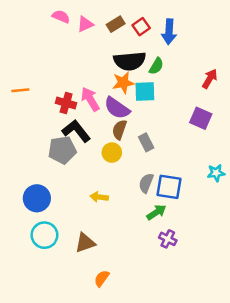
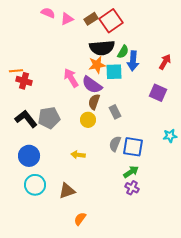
red square: (141, 27) -> (111, 21), size x1.6
blue arrow: (169, 32) -> (133, 61), moved
red cross: (66, 103) -> (24, 81), moved
black L-shape: (76, 131) -> (26, 119), moved
green arrow: (156, 212) -> (131, 172), moved

